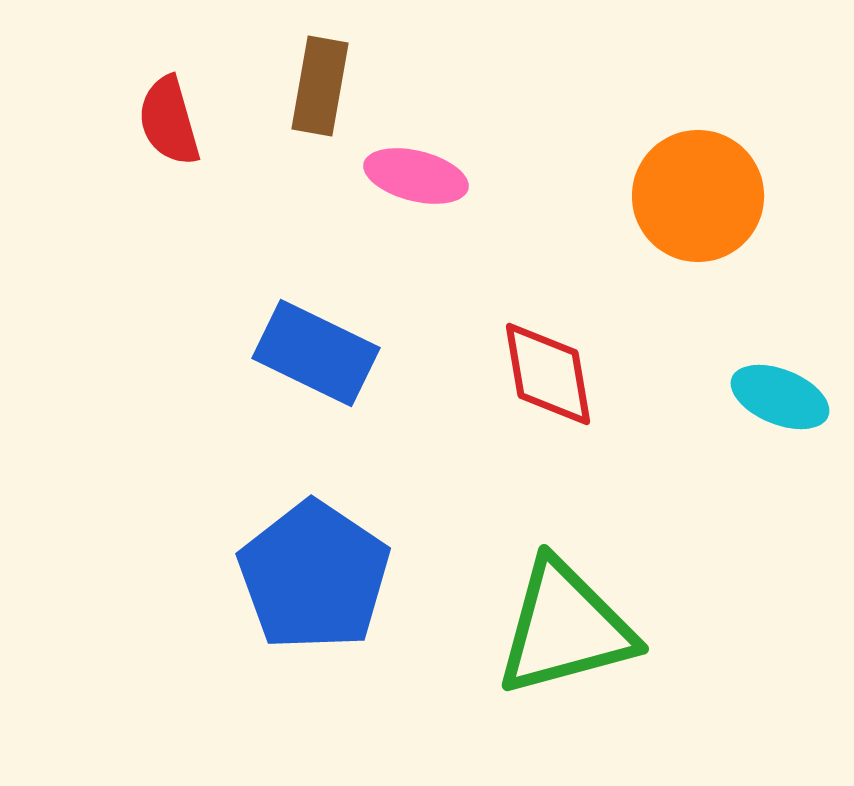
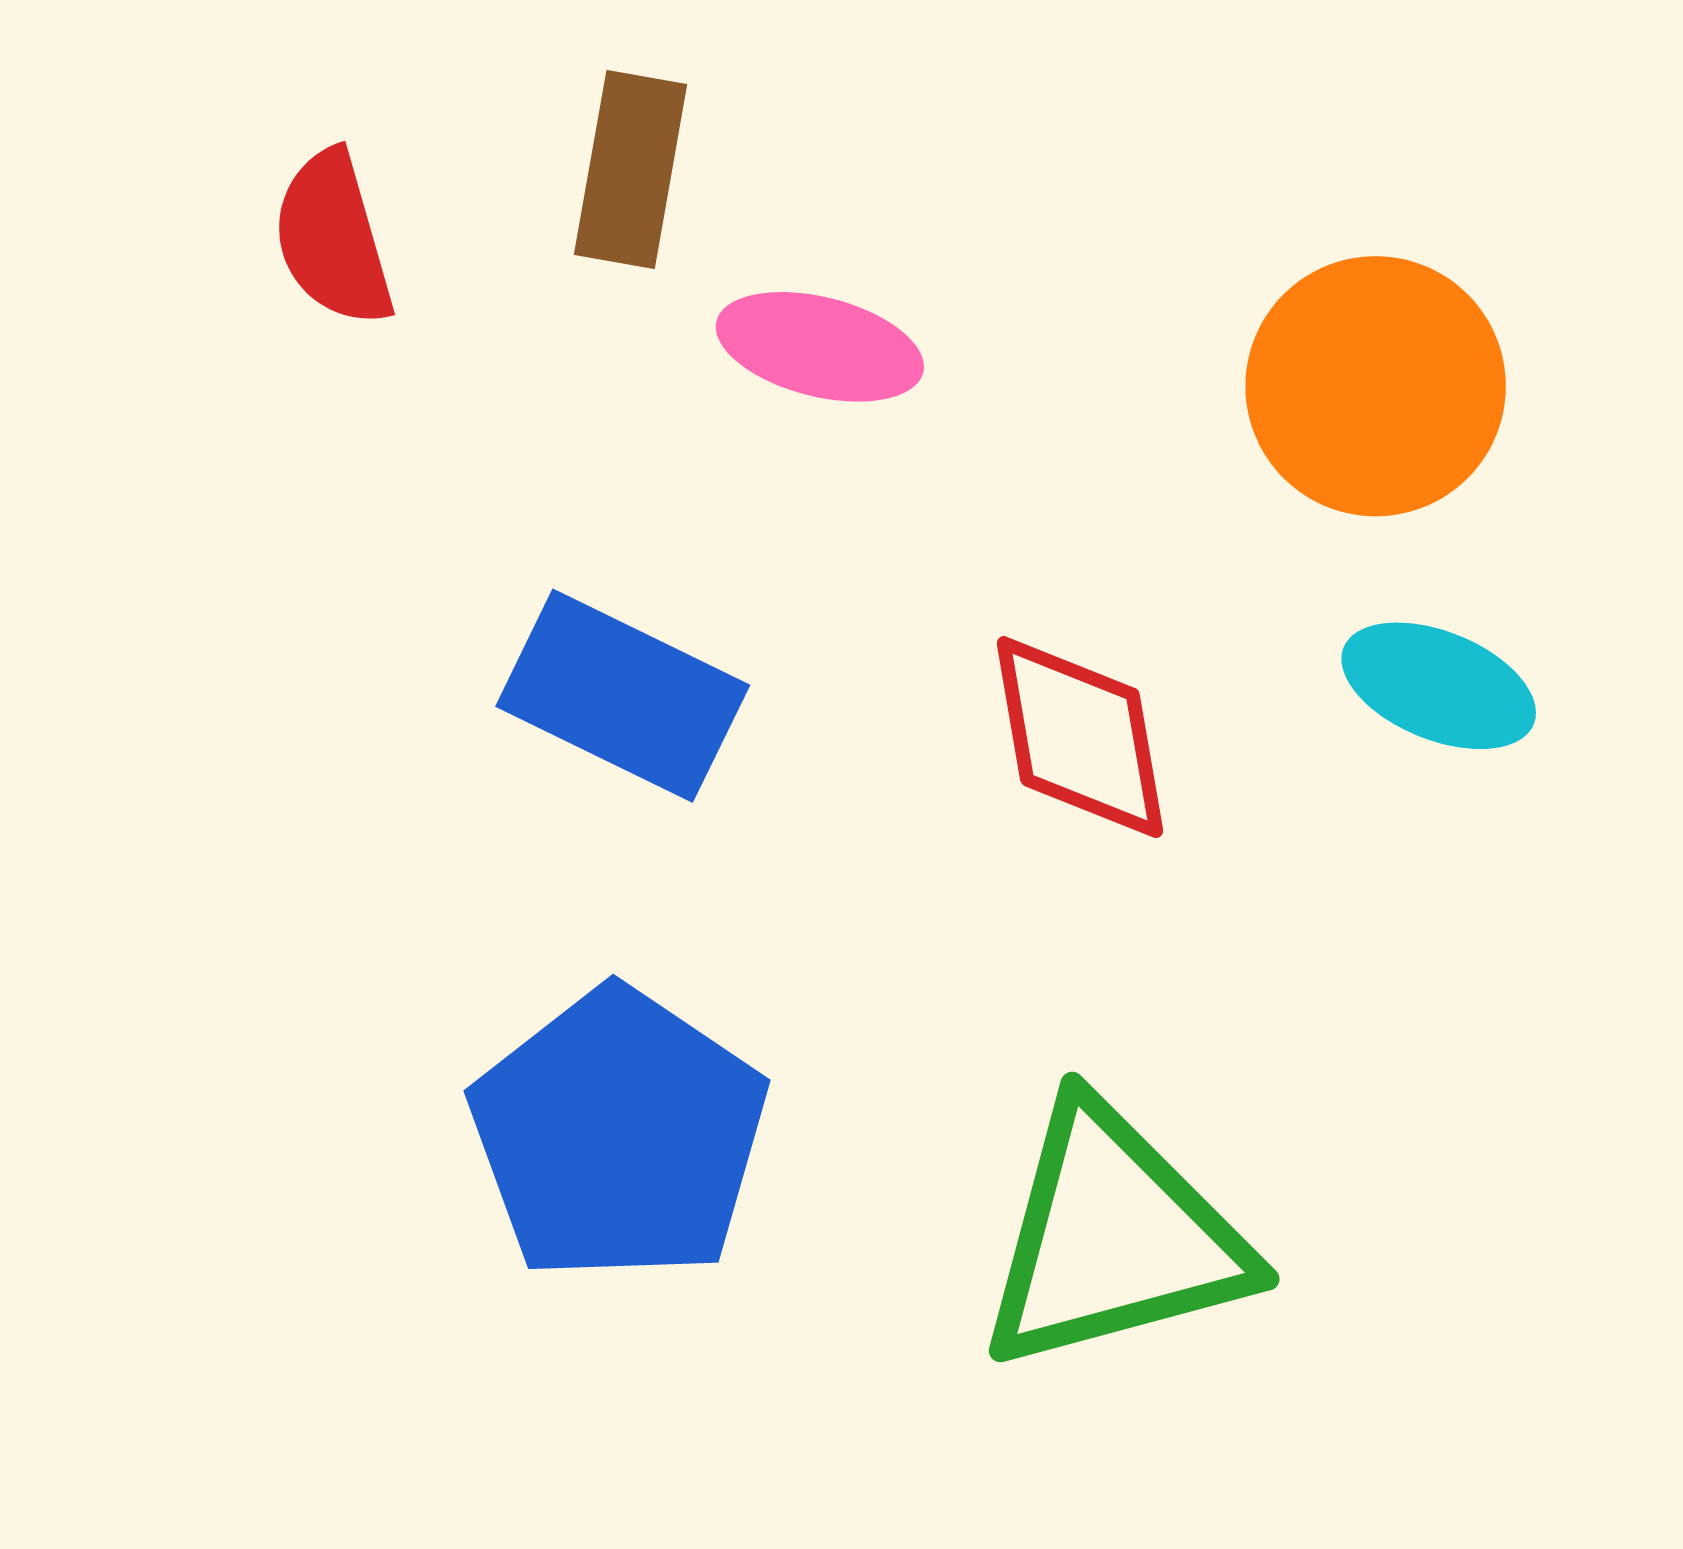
cyan ellipse: (780, 397) -> (1439, 686), moved

